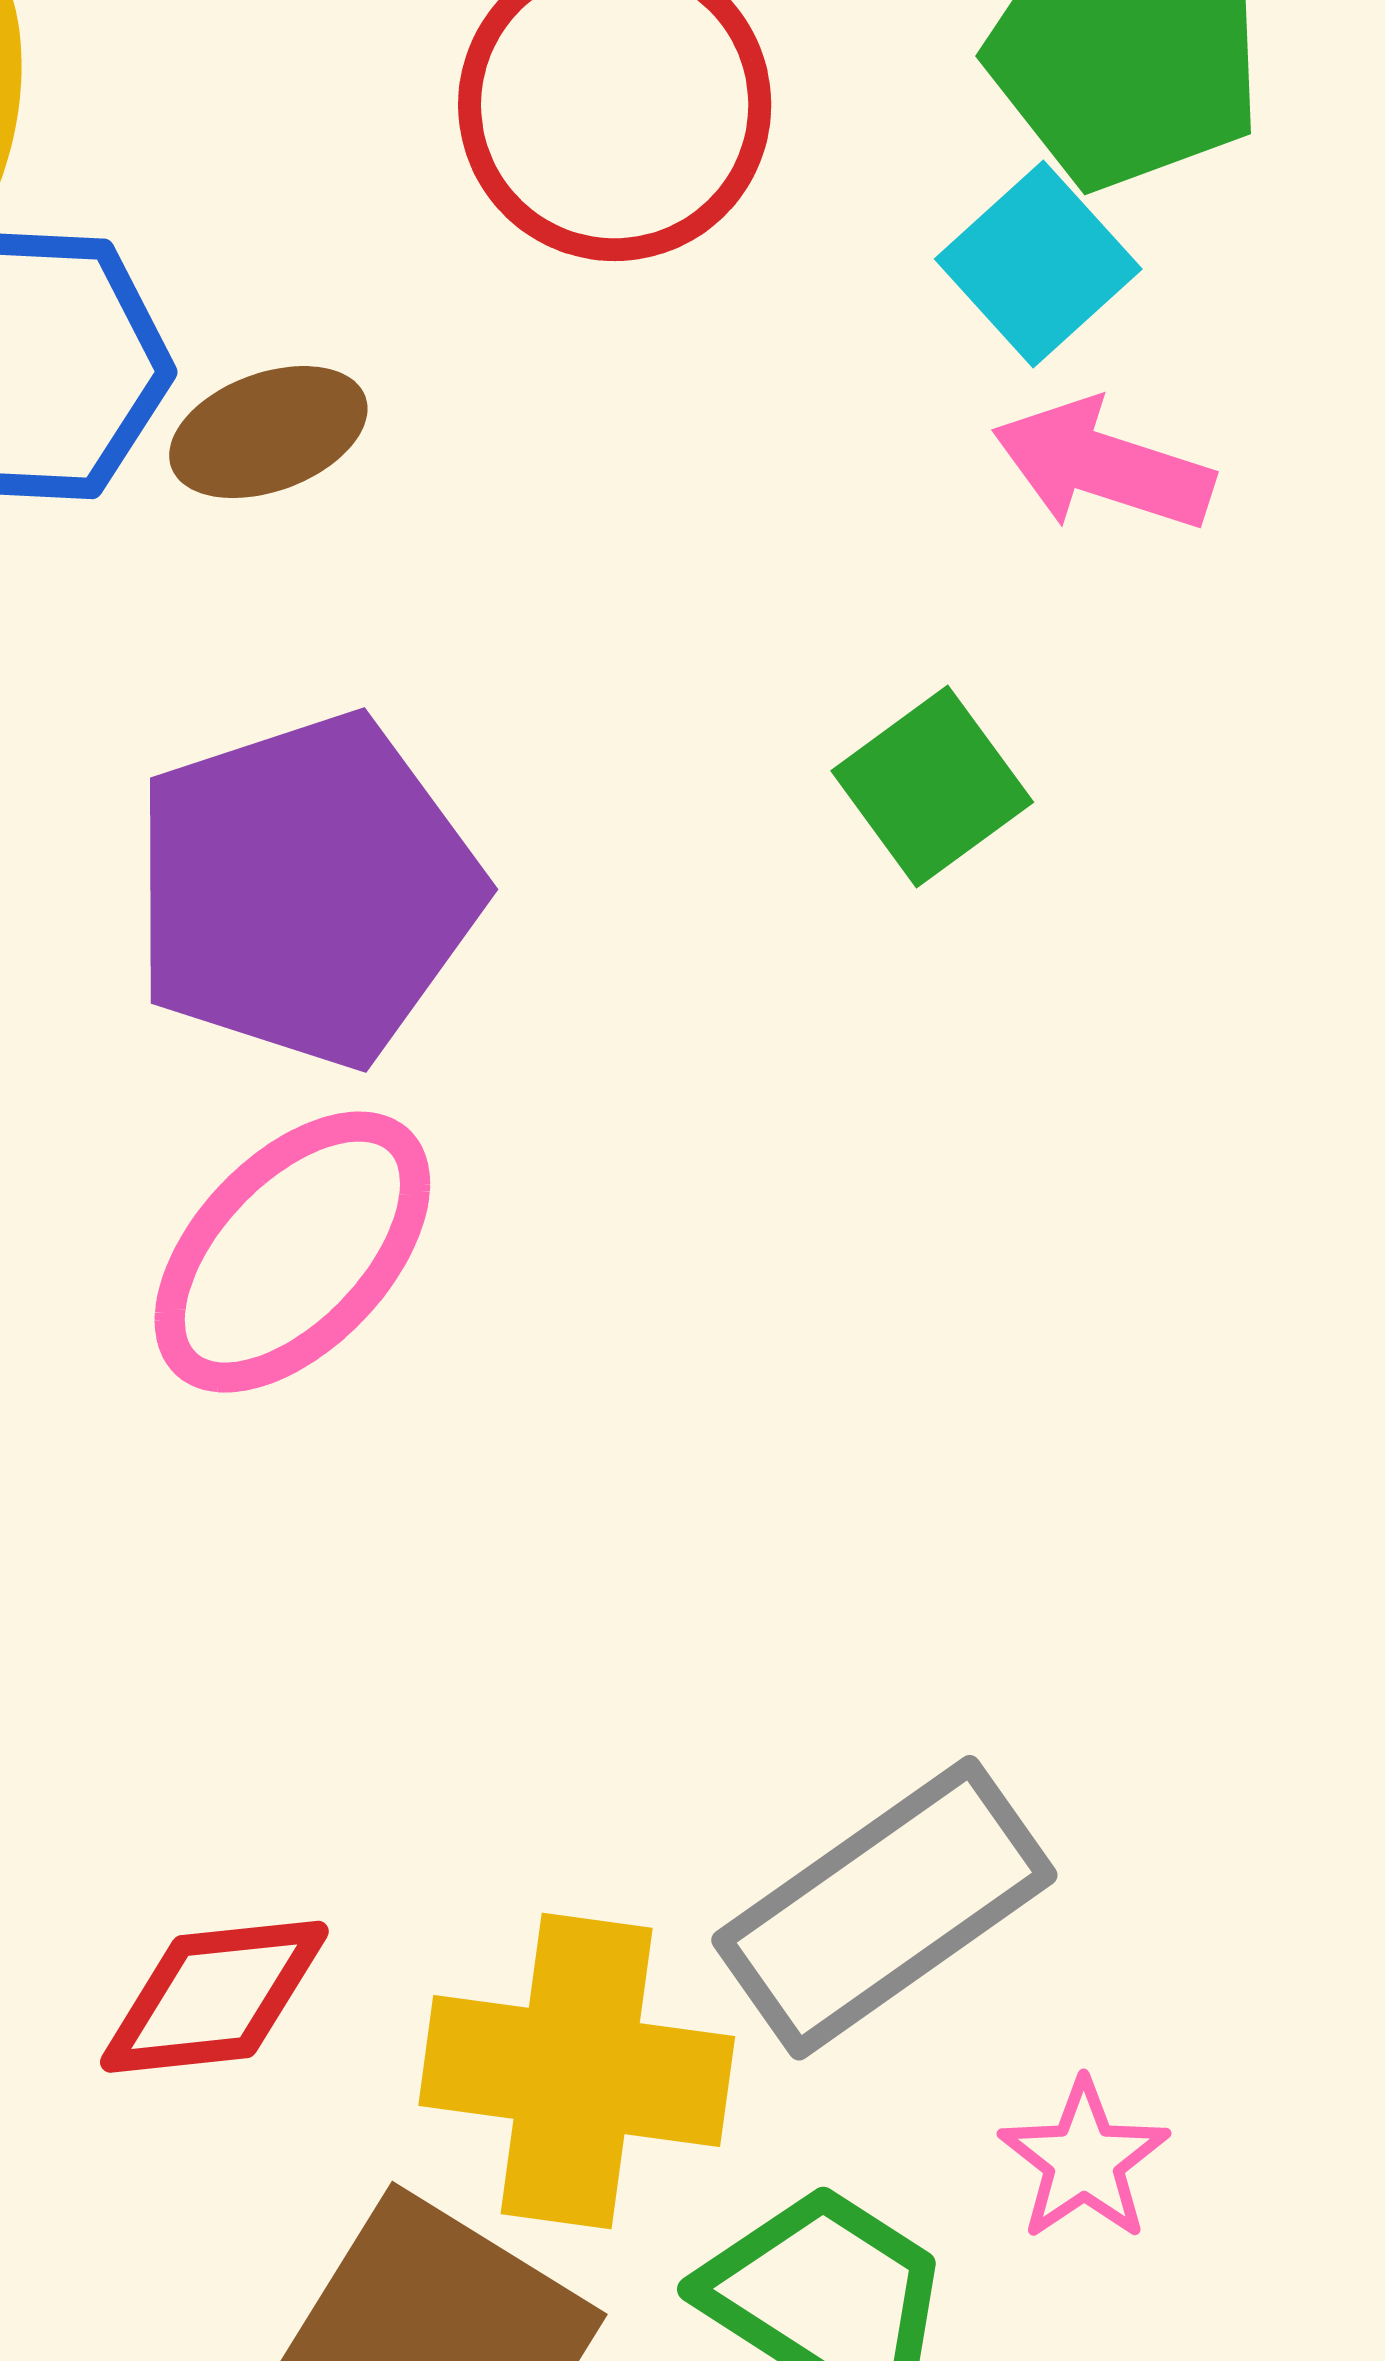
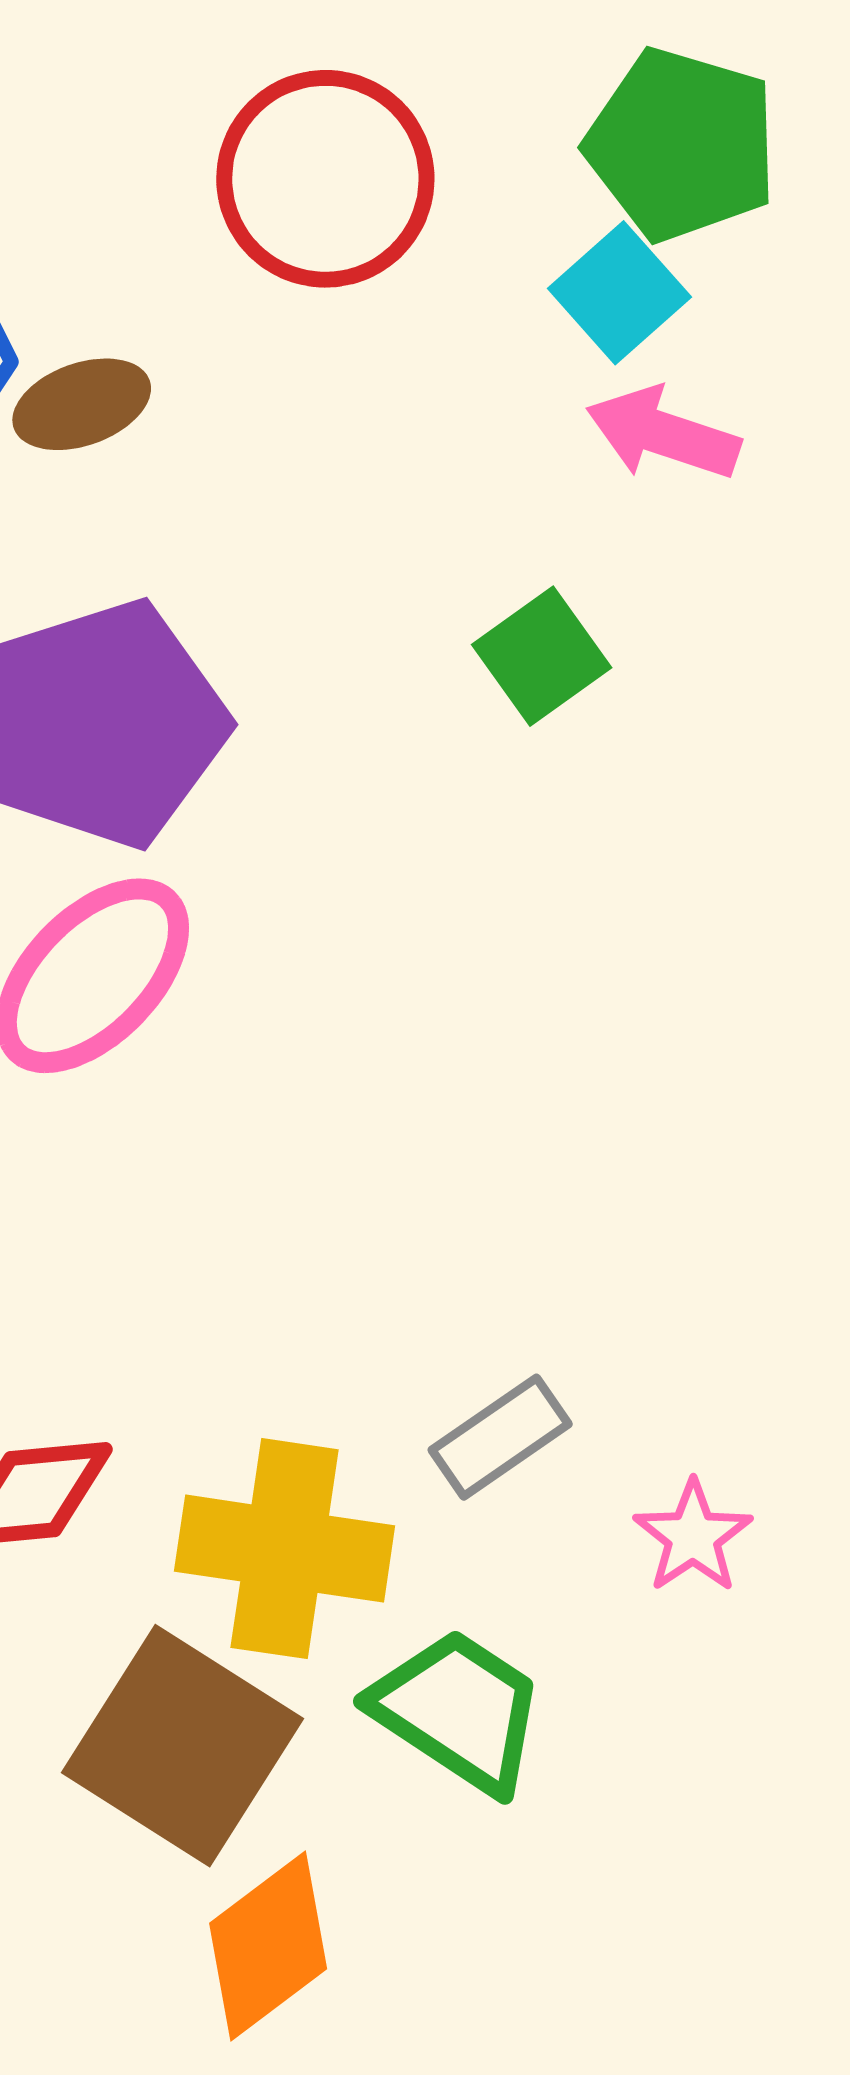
gray rectangle: (884, 1908) -> (500, 1437), size x0.6
pink star: (1084, 2160) -> (693, 1537), moved

